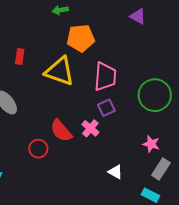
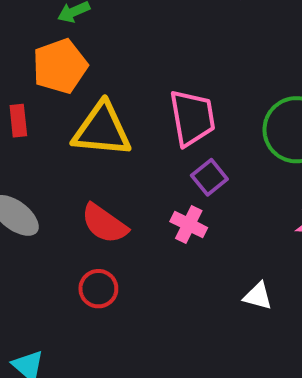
orange pentagon: (81, 38) -> (60, 66), moved
red semicircle: (61, 131) -> (104, 224), moved

